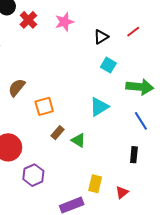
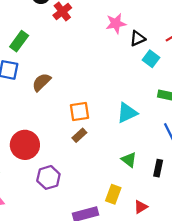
pink star: (64, 22) -> (116, 23), moved
cyan square: (108, 65) -> (151, 59), moved
orange square: (44, 106) -> (80, 111), moved
green triangle: (78, 140) -> (129, 160), moved

